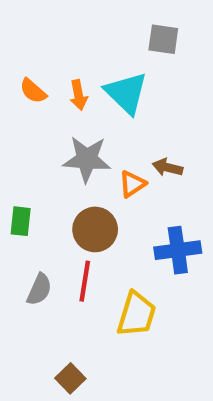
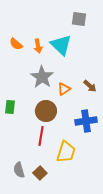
gray star: (87, 159) -> (42, 77), turned 30
brown arrow: (167, 167) -> (90, 86), moved, turned -152
gray semicircle: (39, 289) -> (19, 170), moved, turned 140
brown square: (70, 378) -> (40, 173), moved

